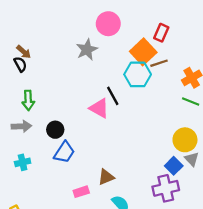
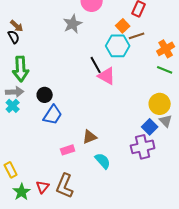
orange square: (143, 52) -> (123, 26), size x0.6
green arrow: (28, 100) -> (21, 69), size x1.4
pink triangle: (99, 108) -> (107, 76), moved
cyan cross: (23, 162) -> (13, 106), moved, turned -32

